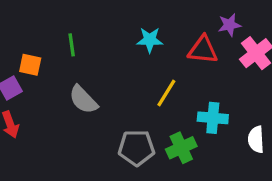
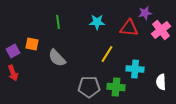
green line: (72, 45) -> (58, 22), moved
orange square: (30, 65) -> (32, 44), moved
green cross: (181, 148) -> (116, 87), turned 30

